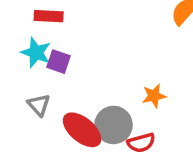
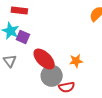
red ellipse: (82, 130) -> (44, 59), moved

